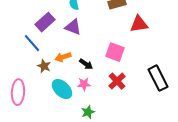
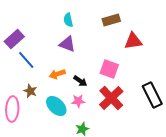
purple rectangle: (45, 22) -> (14, 39), moved
brown star: (44, 66) -> (30, 91), moved
red cross: (117, 81) -> (111, 98), size x1.4

